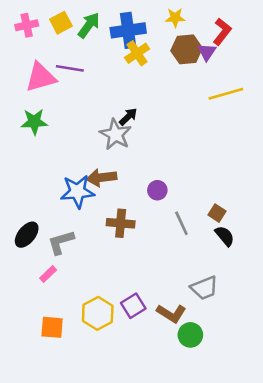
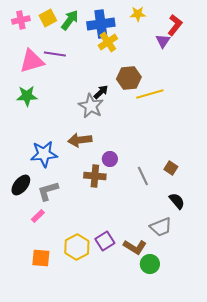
brown hexagon: (187, 49) -> (129, 78), moved
yellow line: (226, 94) -> (150, 94), moved
purple circle: (157, 190) -> (110, 159), moved
blue star: (77, 192) -> (44, 154), moved
black semicircle: (225, 236) -> (177, 201), moved

